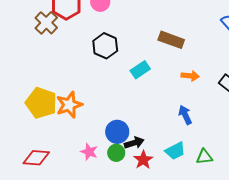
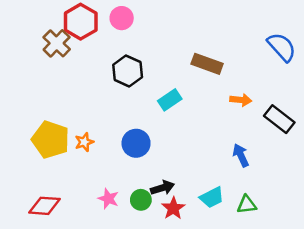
orange arrow: (190, 76) -> (241, 100), moved
orange star: (69, 105) -> (84, 142), size x0.6
blue arrow: (185, 115) -> (241, 155), moved
blue circle: (117, 132) -> (136, 143), moved

